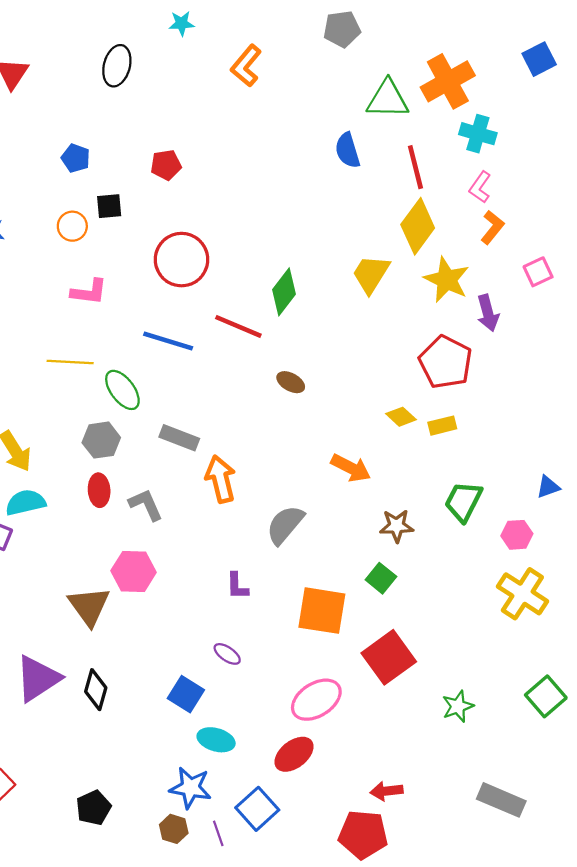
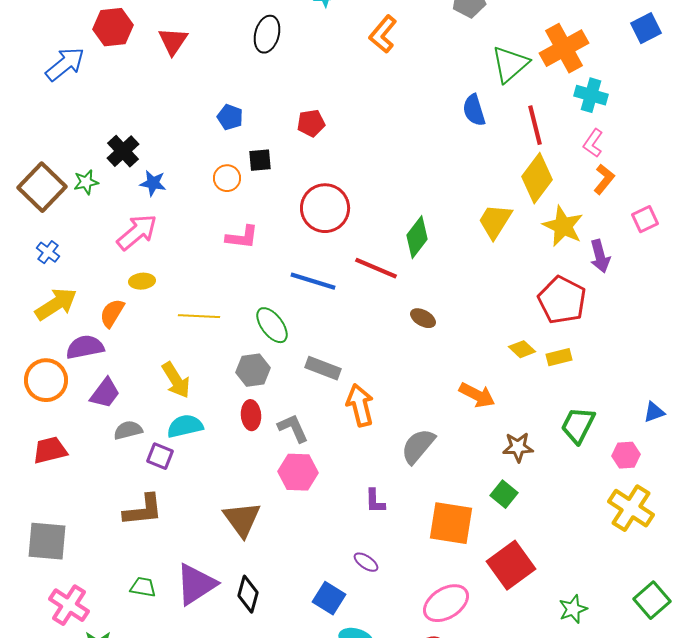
green triangle: (388, 99) -> (510, 64), turned -42
yellow line: (70, 362) -> (199, 316), moved
pink hexagon: (134, 572) -> (298, 472), moved

